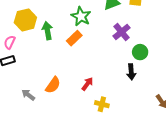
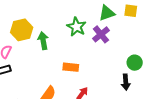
purple cross: (122, 32) -> (101, 34), moved
orange rectangle: (74, 38) -> (71, 67), moved, turned 49

